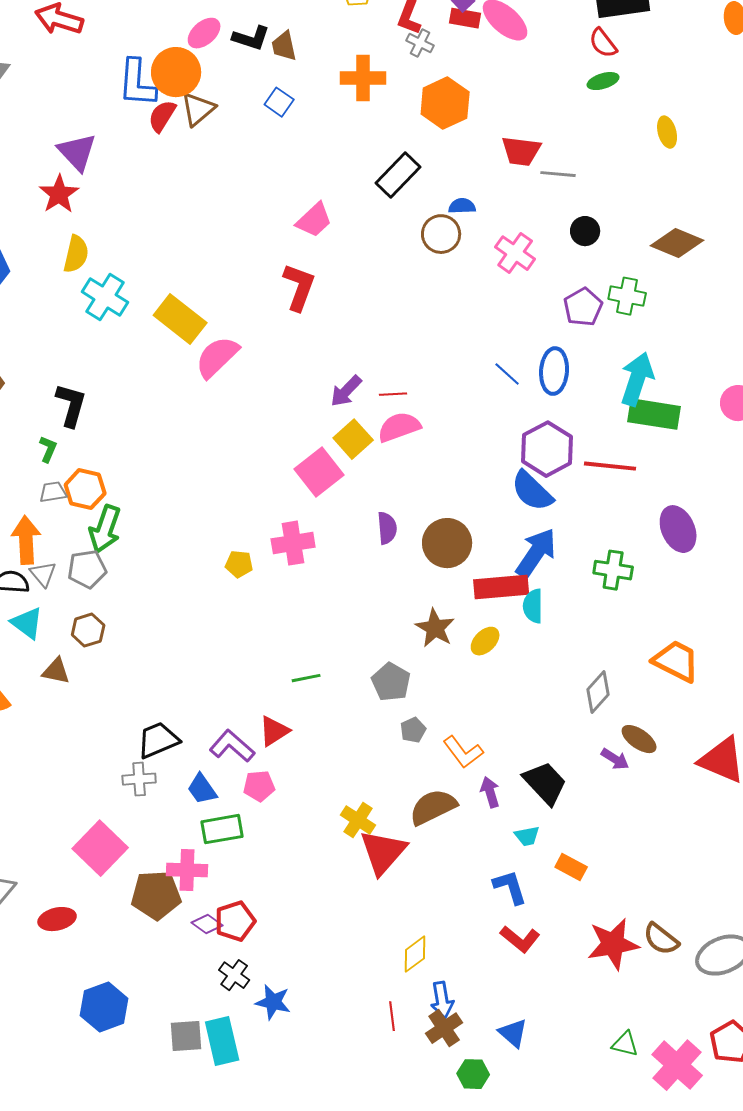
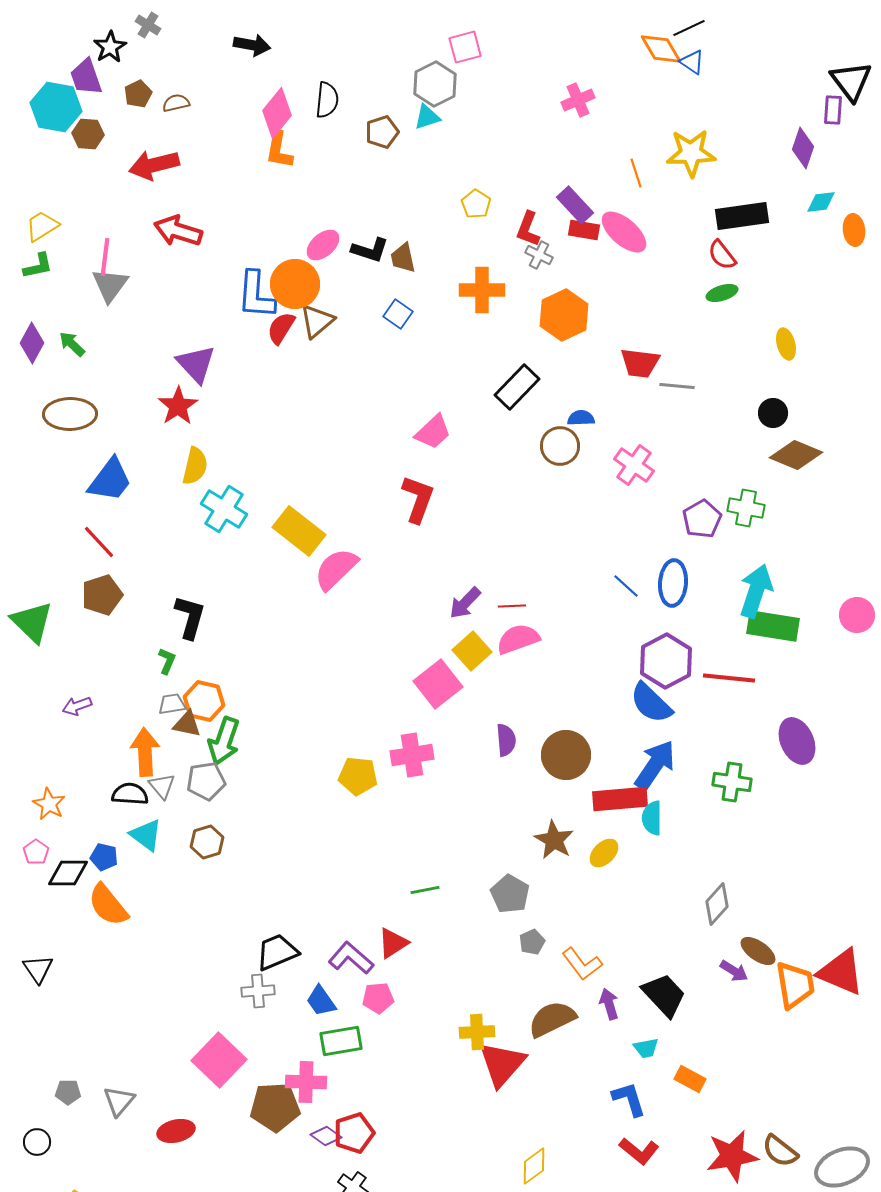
black circle: (585, 231) -> (773, 413), moved
yellow pentagon: (239, 564) -> (358, 776), size x1.4
orange trapezoid: (676, 661) -> (795, 985), moved, turned 54
brown triangle: (56, 671) -> (187, 724), moved
yellow cross: (358, 820) -> (477, 1032), turned -36

